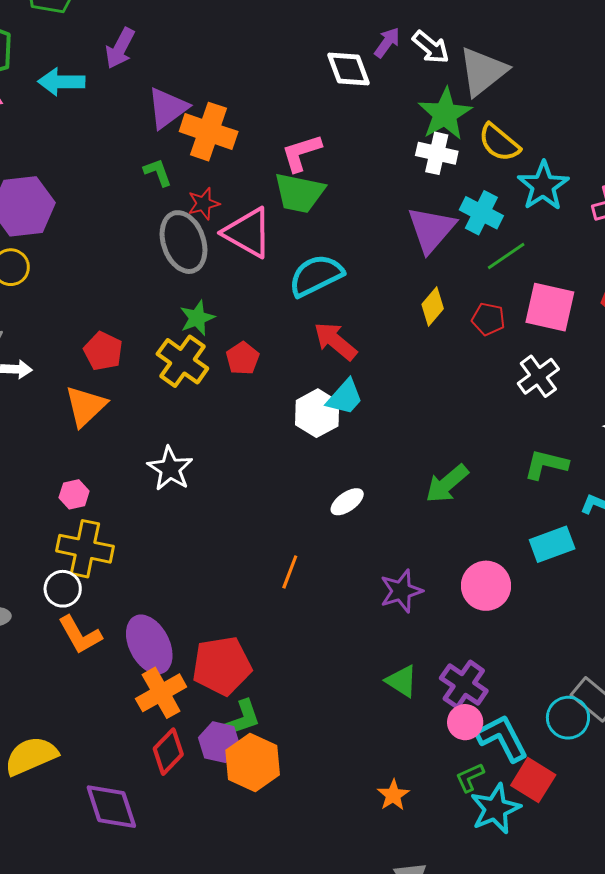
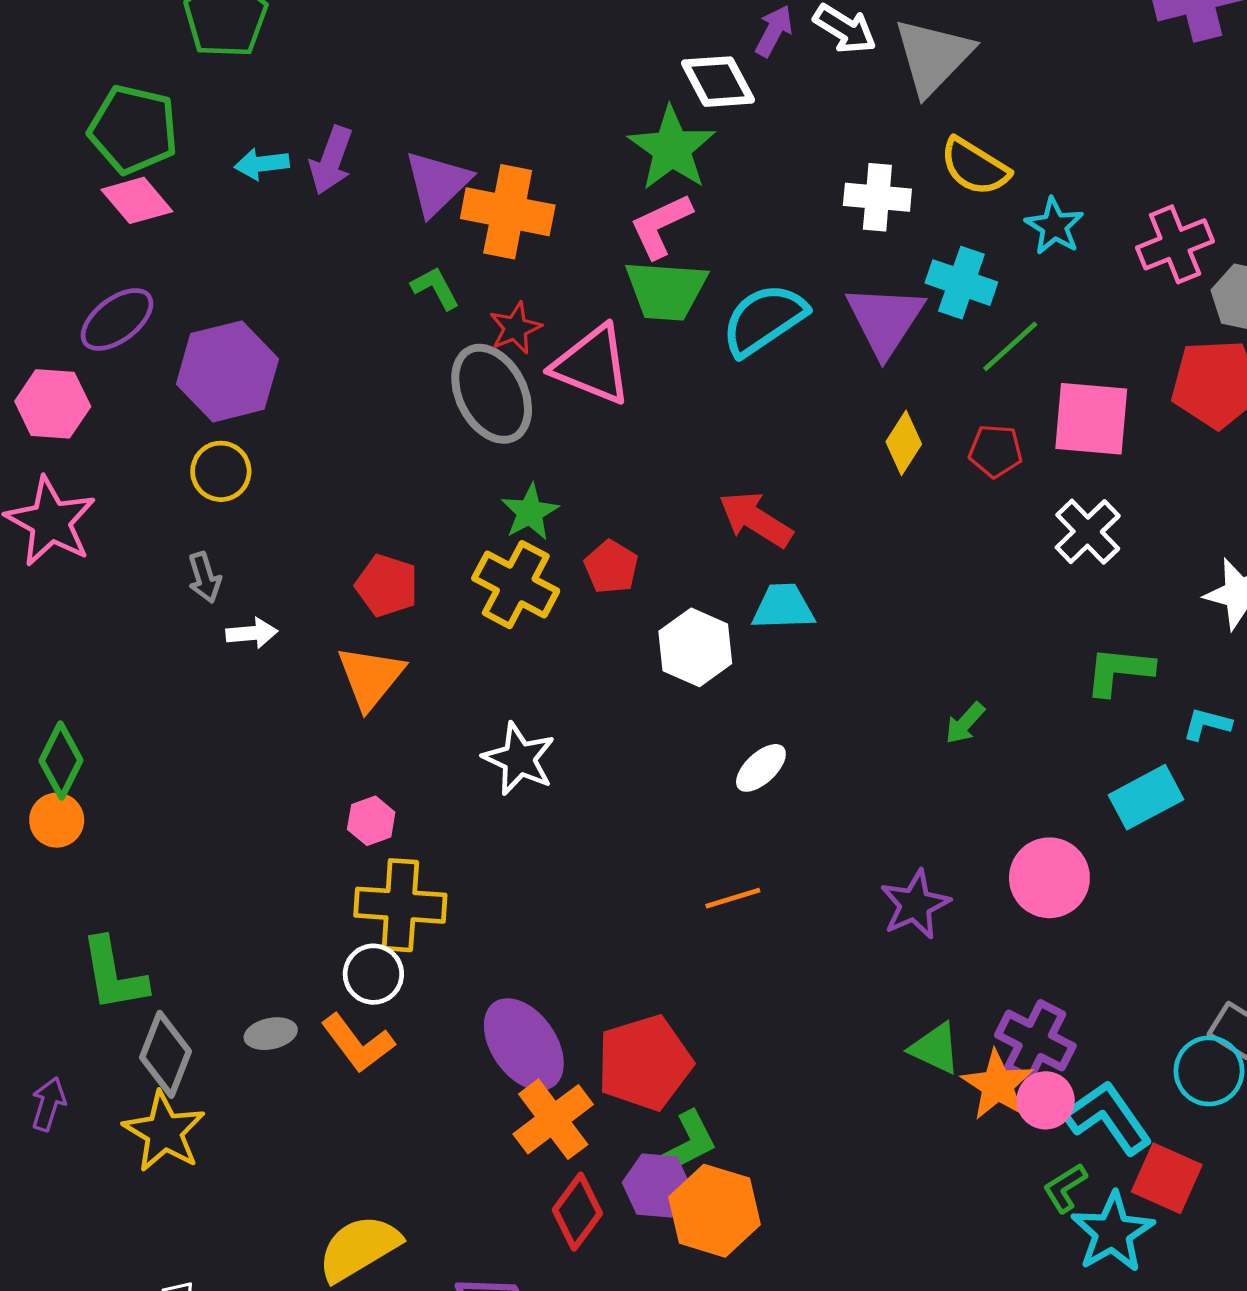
purple arrow: (120, 48) -> (331, 160), moved
cyan arrow: (61, 82) -> (262, 164), size x0.7
green star: (445, 114) -> (672, 148), moved
cyan star: (543, 186) -> (1054, 226), size x0.7
cyan semicircle: (316, 275) -> (764, 319), moved
cyan trapezoid: (345, 397) -> (783, 607), turned -126
white hexagon: (317, 413) -> (695, 647), moved
green arrow: (447, 484) -> (965, 723), size x0.6
white ellipse: (347, 502) -> (761, 768), moved
orange line: (290, 572) -> (733, 898), turned 60
orange L-shape: (80, 635) -> (358, 1043), moved
orange star: (393, 795) -> (997, 1085), moved, size x1.4

